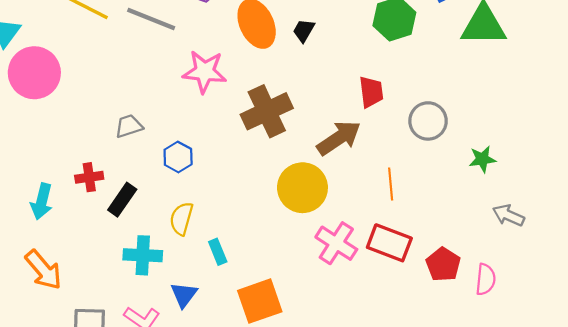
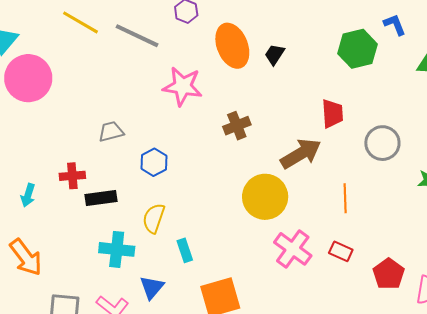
brown cross: (267, 111) -> (237, 126), size x0.6
black rectangle: (122, 200) -> (101, 198), turned 44
cyan arrow: (42, 201) -> (28, 195), size x0.7
red rectangle: (389, 243) -> (341, 251), size x0.6

